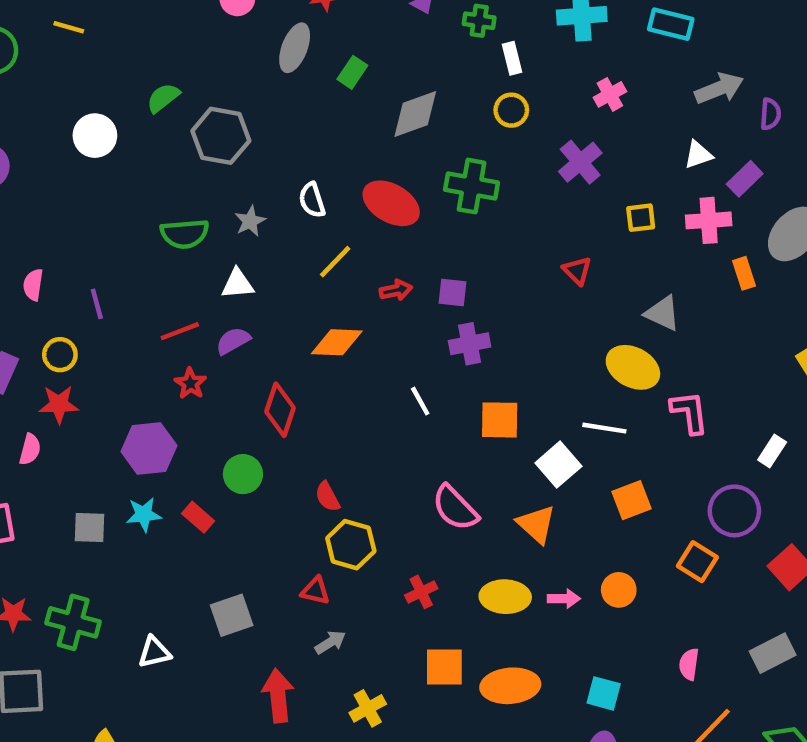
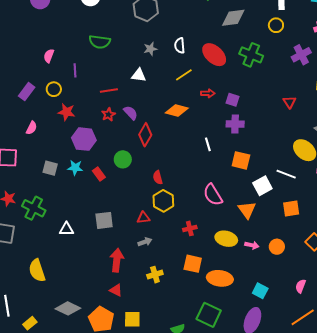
green semicircle: (185, 234) -> (100, 42), moved
purple semicircle: (233, 341) -> (131, 113), moved, turned 63
red star: (59, 404) -> (66, 112), moved
red triangle: (315, 591) -> (143, 218), turned -32

